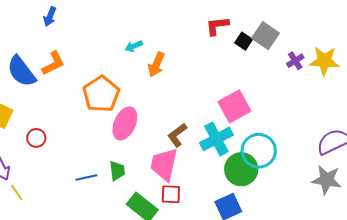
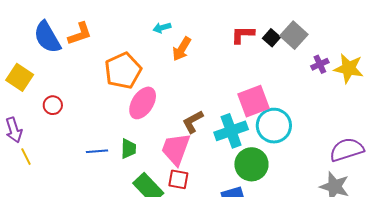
red L-shape: (217, 26) -> (243, 35), moved
cyan circle: (259, 151) -> (274, 126), moved

